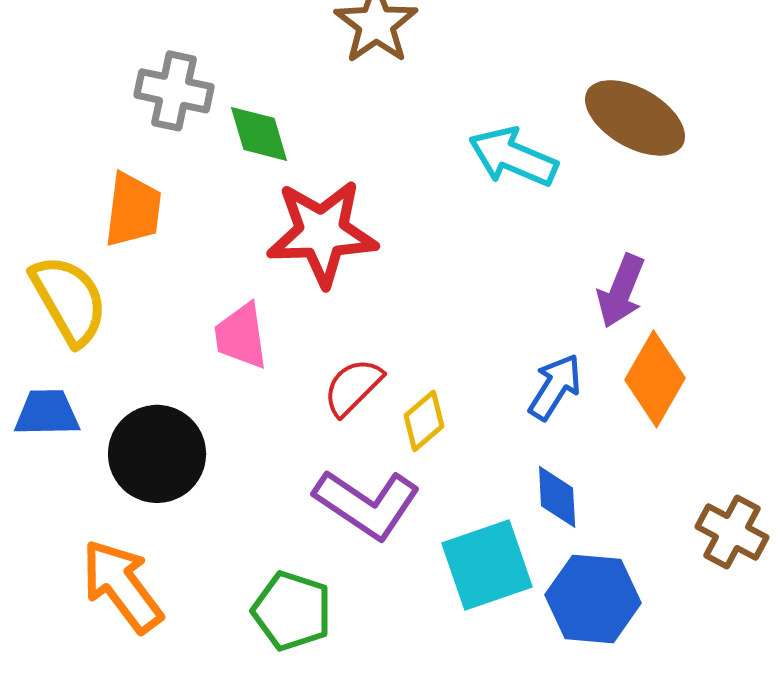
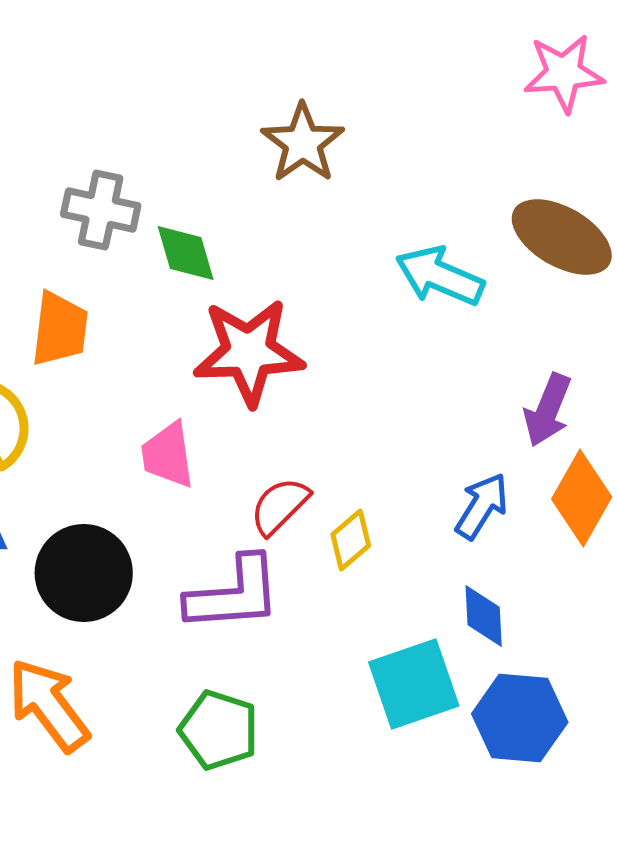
purple L-shape: (367, 504) -> (234, 594), moved, turned -38

